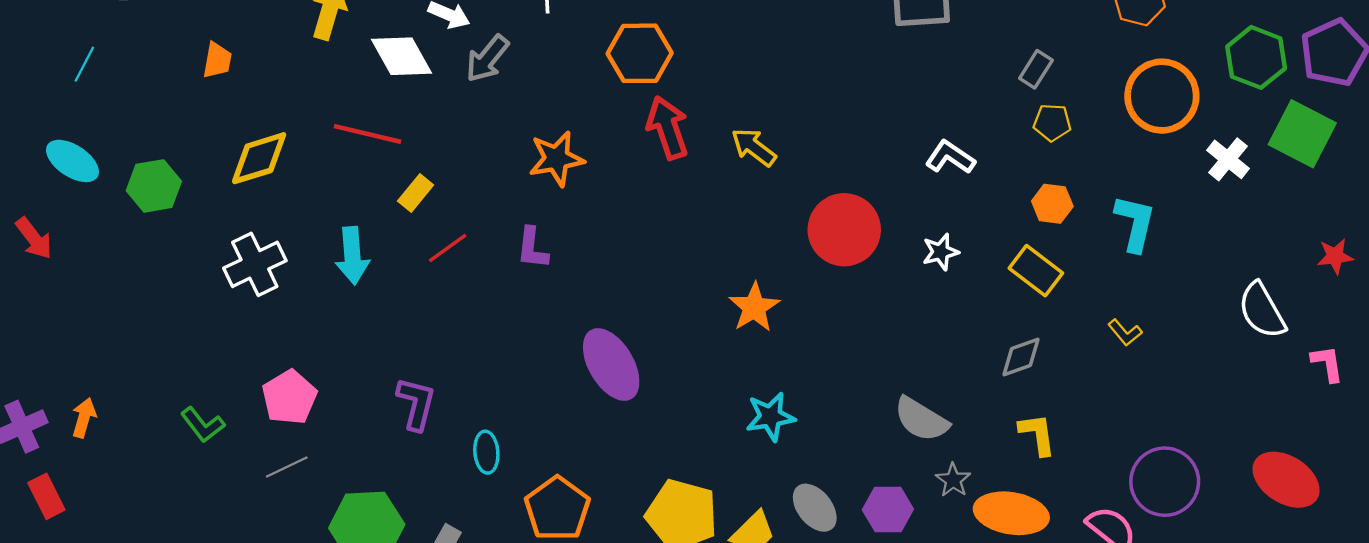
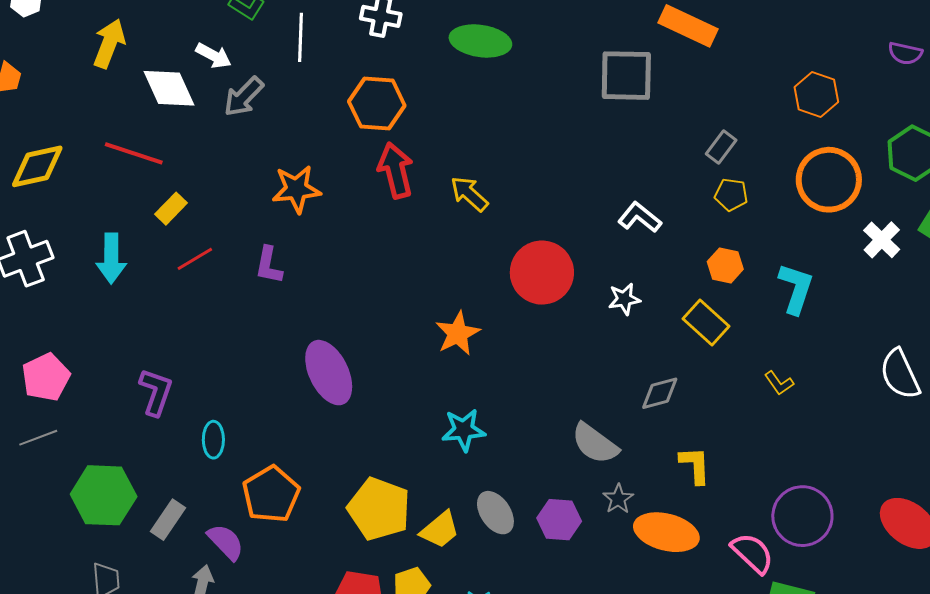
gray diamond: (1021, 357) -> (660, 393), moved

